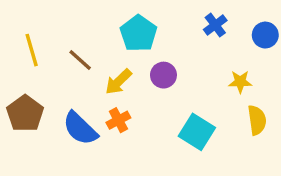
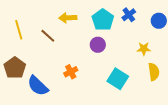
cyan pentagon: (138, 33) -> (103, 20), moved
yellow arrow: (118, 82) -> (68, 18), moved, turned 42
blue semicircle: (80, 128) -> (38, 86), moved

